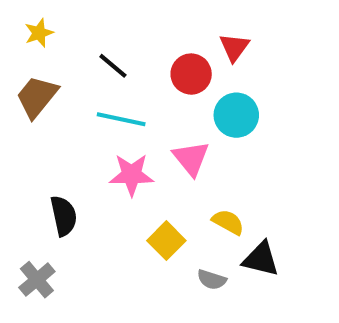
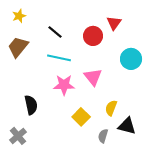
cyan circle: (236, 115) -> (131, 59), moved
yellow semicircle: (228, 222) -> (111, 108), turned -98
gray semicircle: (212, 280) -> (103, 136), turned 88

